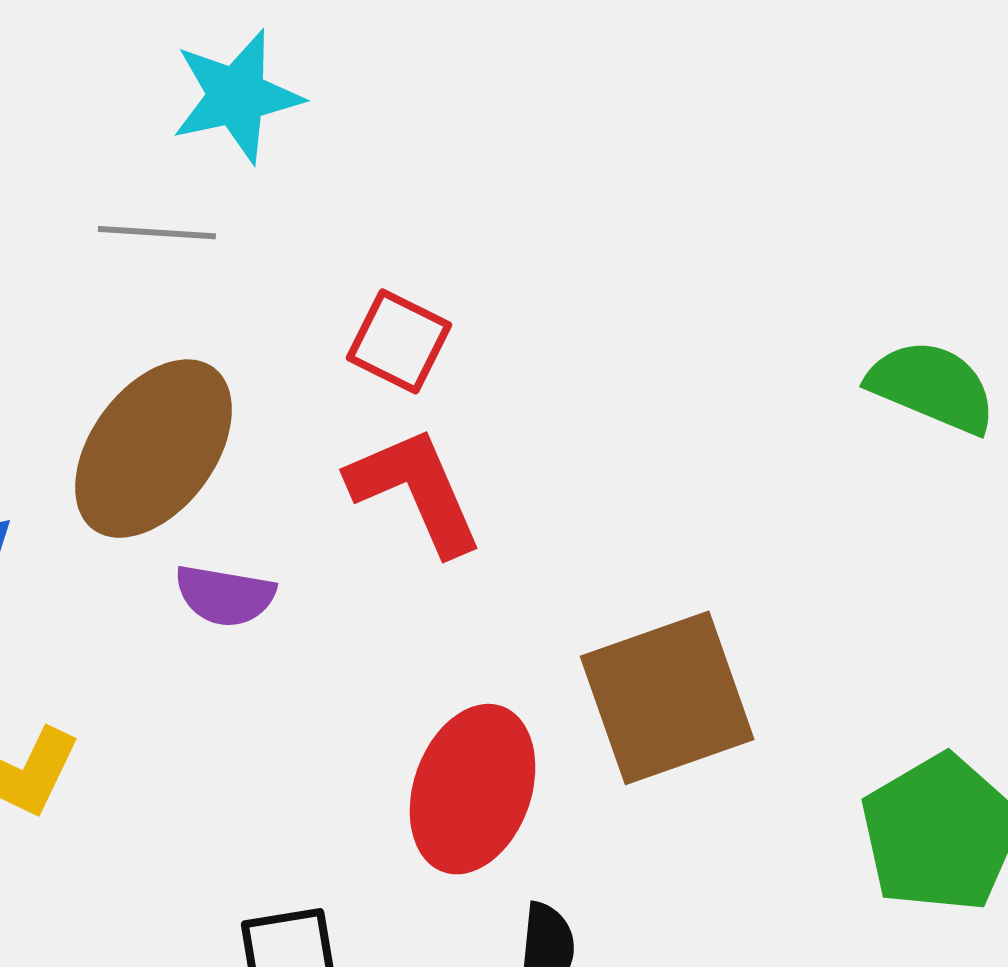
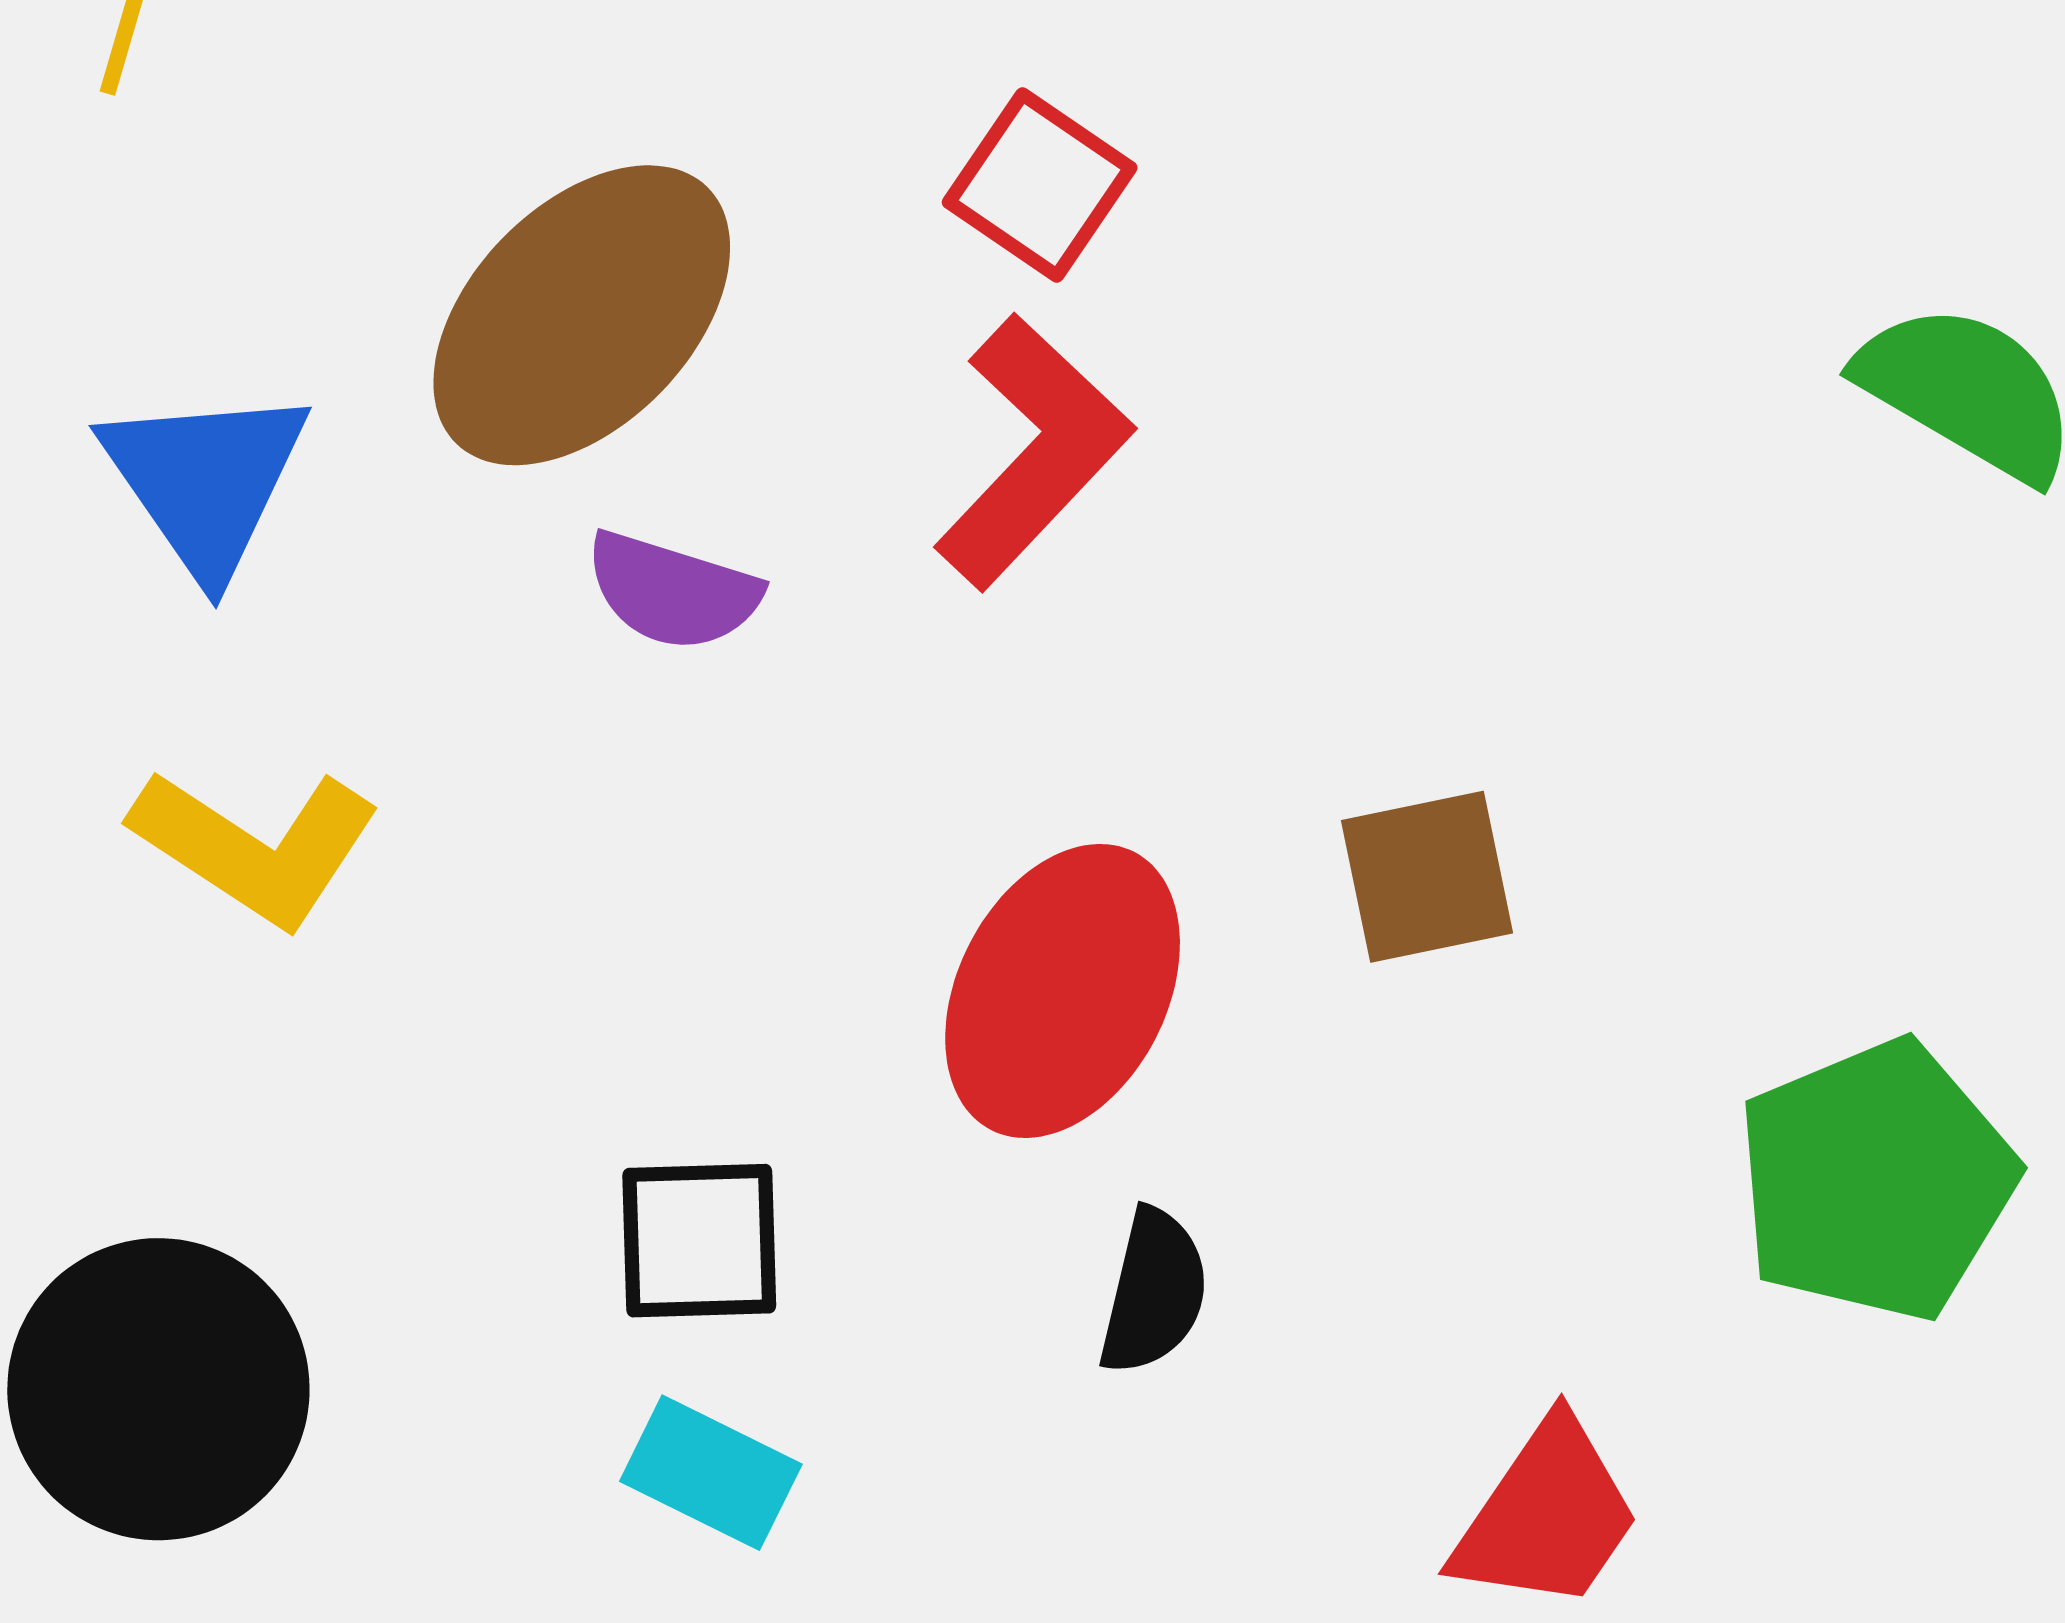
red L-shape: (415, 491) -> (1033, 452), turned 59
brown square: (667, 698) -> (1427, 877), size x0.6

